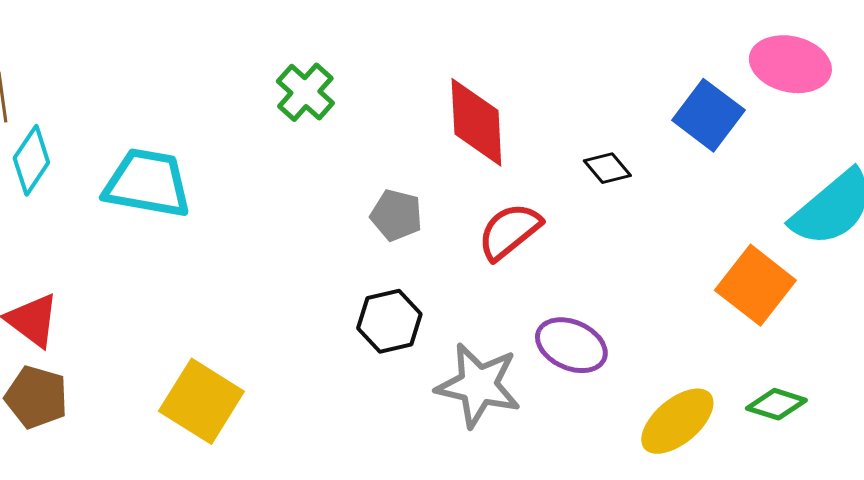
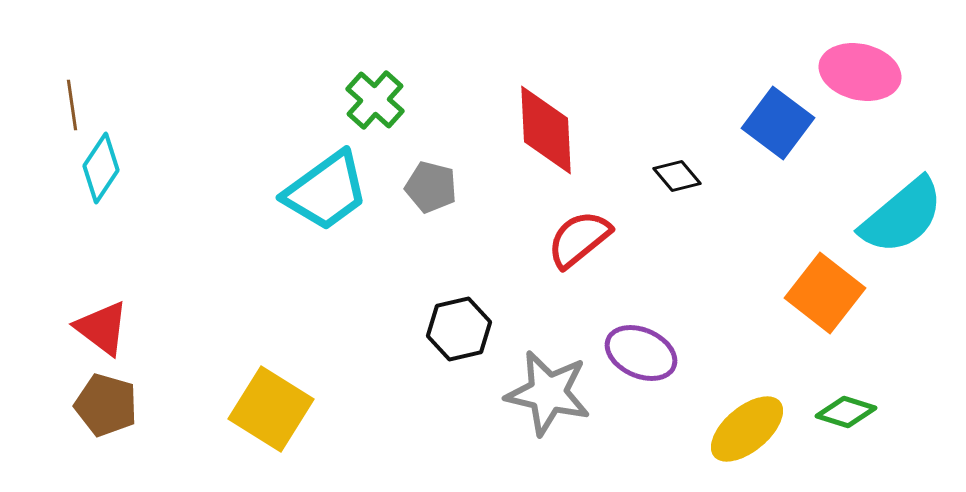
cyan trapezoid: (147, 183) -> (326, 191), moved, turned 134
gray pentagon: (396, 215) -> (431, 187), moved

